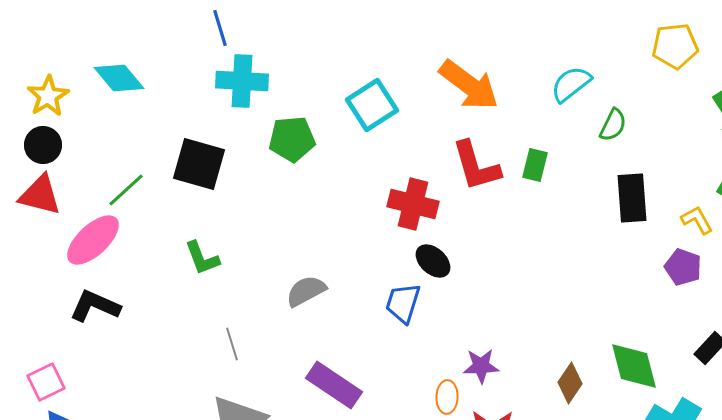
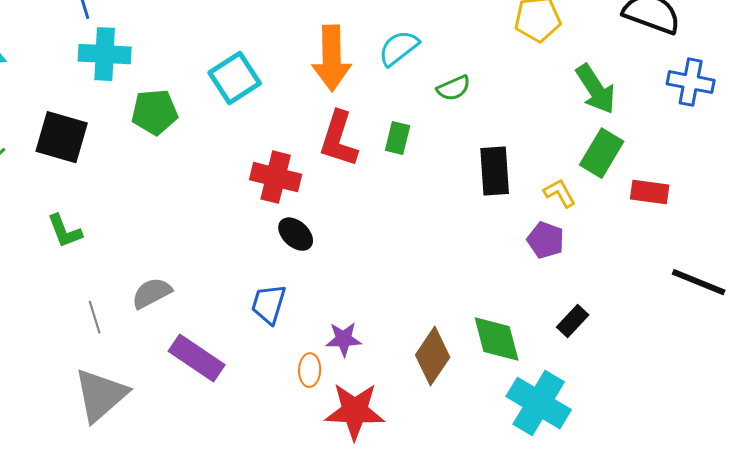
cyan semicircle: (571, 84) -> (399, 48), moved
orange arrow: (469, 85) -> (332, 58), turned 52
green semicircle: (613, 125) -> (454, 88), moved, turned 40
red L-shape: (476, 166) -> (339, 139), turned 34
gray semicircle: (306, 291) -> (152, 293), moved
blue trapezoid: (403, 303) -> (269, 304), moved
brown diamond: (570, 383) -> (433, 356), size x1.4

